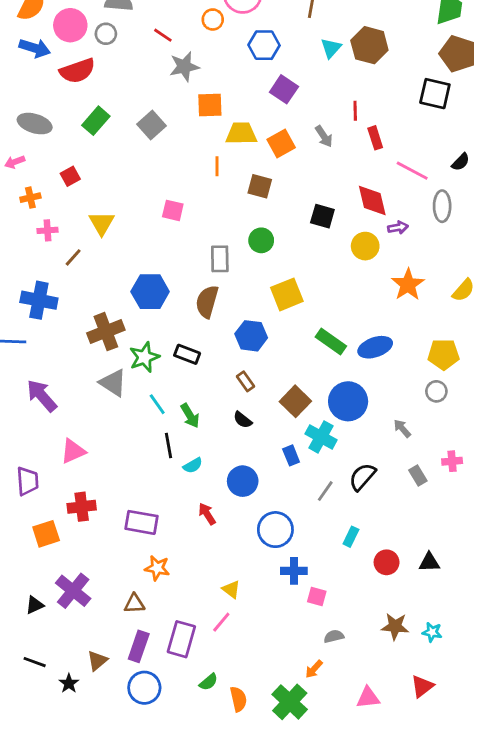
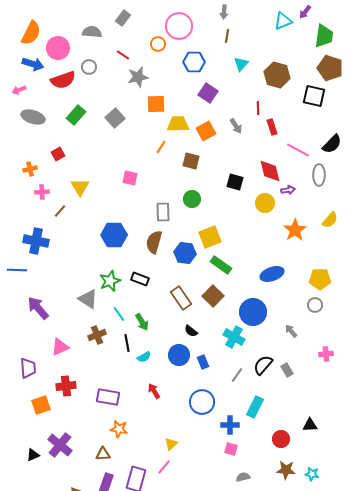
gray circle: (106, 34) -> (89, 67), moved
brown hexagon: (369, 45) -> (277, 75), moved
pink arrow: (15, 162) -> (19, 90), moved
black semicircle: (461, 162) -> (332, 144), size x1.5
orange line: (217, 166) -> (161, 147), turned 32
yellow semicircle: (463, 290) -> (330, 220), moved
brown cross: (106, 332) -> (97, 335), moved, size x0.7
blue hexagon: (251, 336) -> (185, 253), moved
green rectangle: (331, 341) -> (221, 265), moved
brown rectangle: (245, 381) -> (181, 298), size x1.6
brown square: (295, 401) -> (213, 296), moved
black semicircle: (243, 420) -> (191, 331), moved
blue rectangle: (291, 455) -> (203, 362), moved
gray rectangle: (418, 475) -> (287, 370), moved
blue circle: (243, 481) -> (179, 355), moved
cyan rectangle: (351, 537) -> (255, 407), size x1.5
red circle: (387, 562) -> (281, 439), moved
blue cross: (294, 571) -> (230, 425), moved
yellow triangle: (231, 589) -> (171, 444), turned 40

